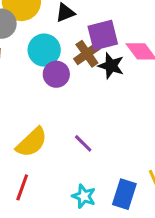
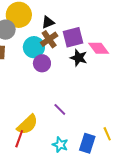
brown cross: (87, 54) -> (49, 39), moved
yellow semicircle: (32, 142) -> (27, 125), moved

